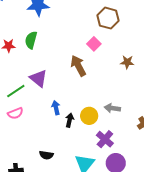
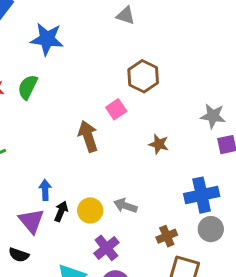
purple triangle: (38, 78) -> (31, 221), moved

